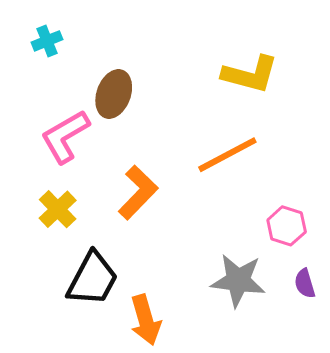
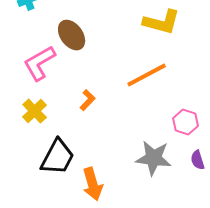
brown ellipse: (114, 94) -> (72, 35), turned -56
orange L-shape: (138, 193) -> (88, 100), size x0.6

